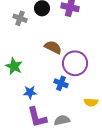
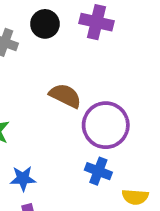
blue cross: (61, 83) -> (98, 171), moved

